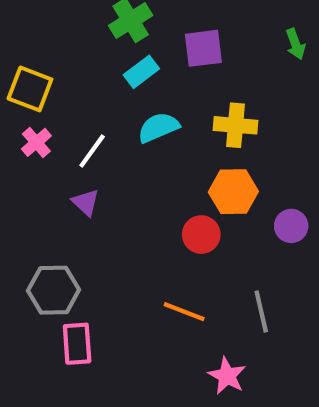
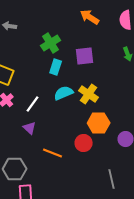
cyan rectangle: (141, 72) -> (56, 67), turned -35
yellow cross: (235, 125) -> (89, 94), moved, turned 30
orange line: (184, 312) -> (53, 153), moved

